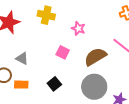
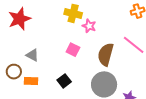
yellow cross: (46, 15) -> (73, 13), moved
brown semicircle: (95, 57) -> (106, 54), turned -45

